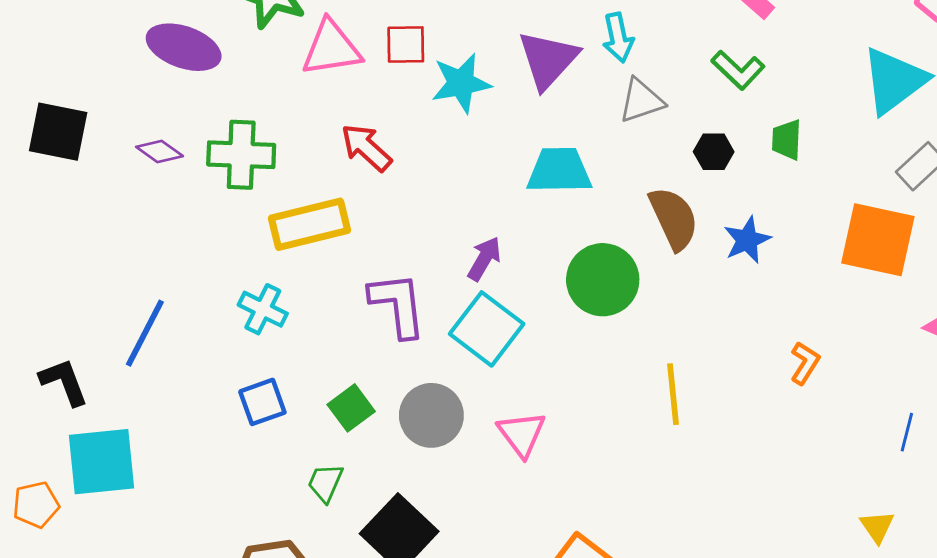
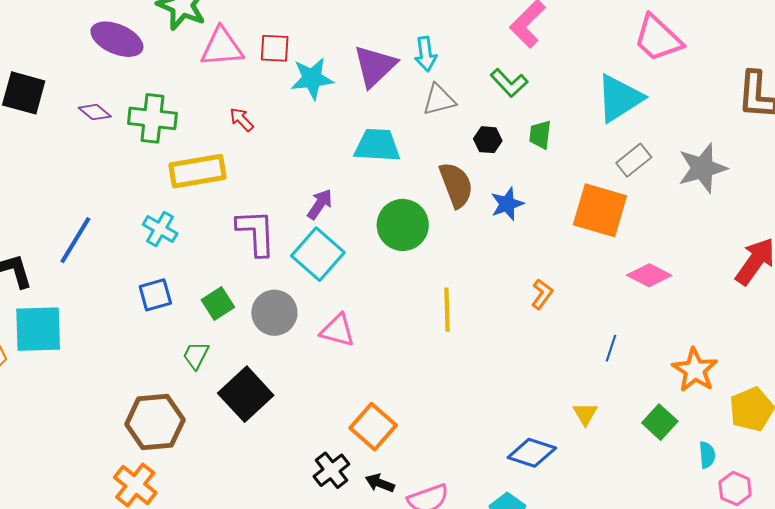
red arrow: (366, 148) -> (242, 119), size x0.7
pink triangle: (522, 434) -> (338, 330), turned -42

